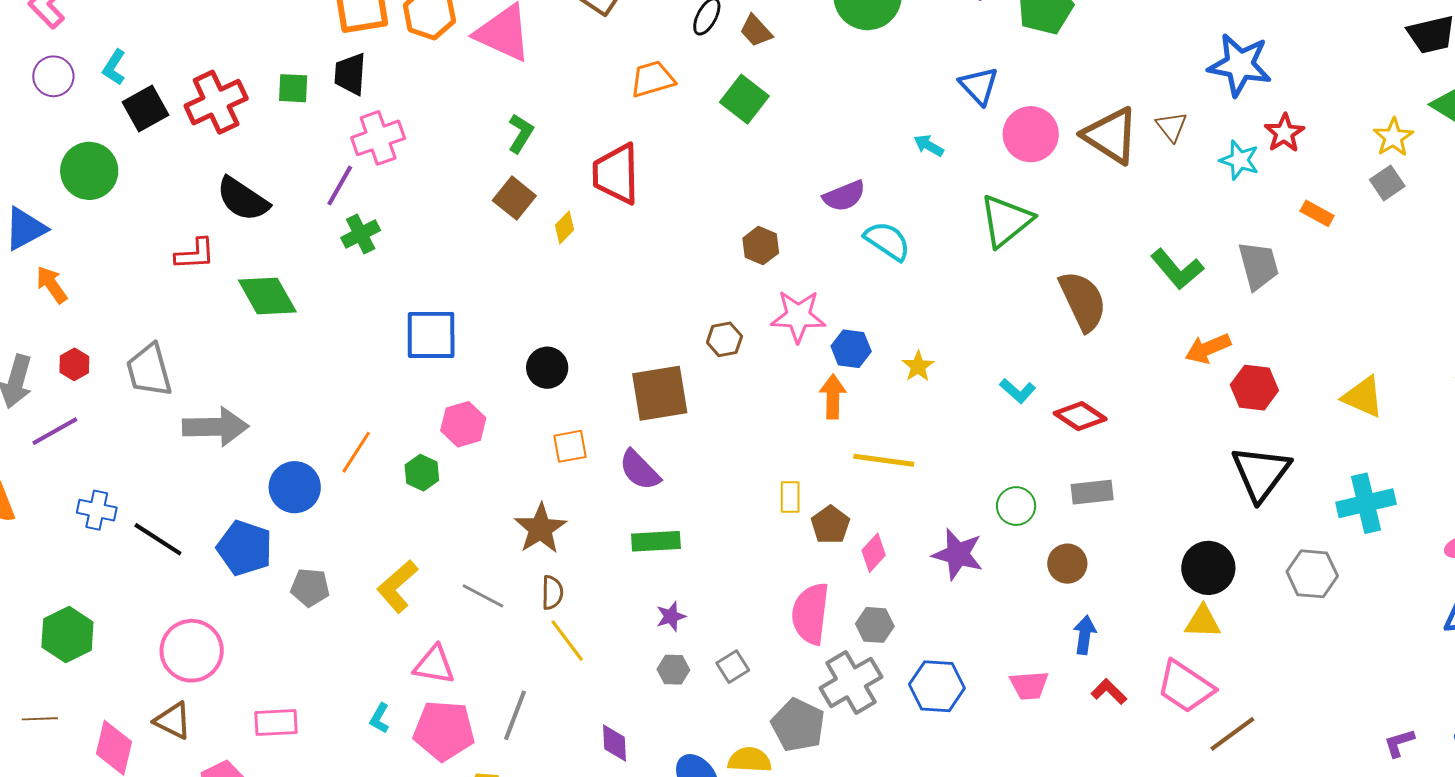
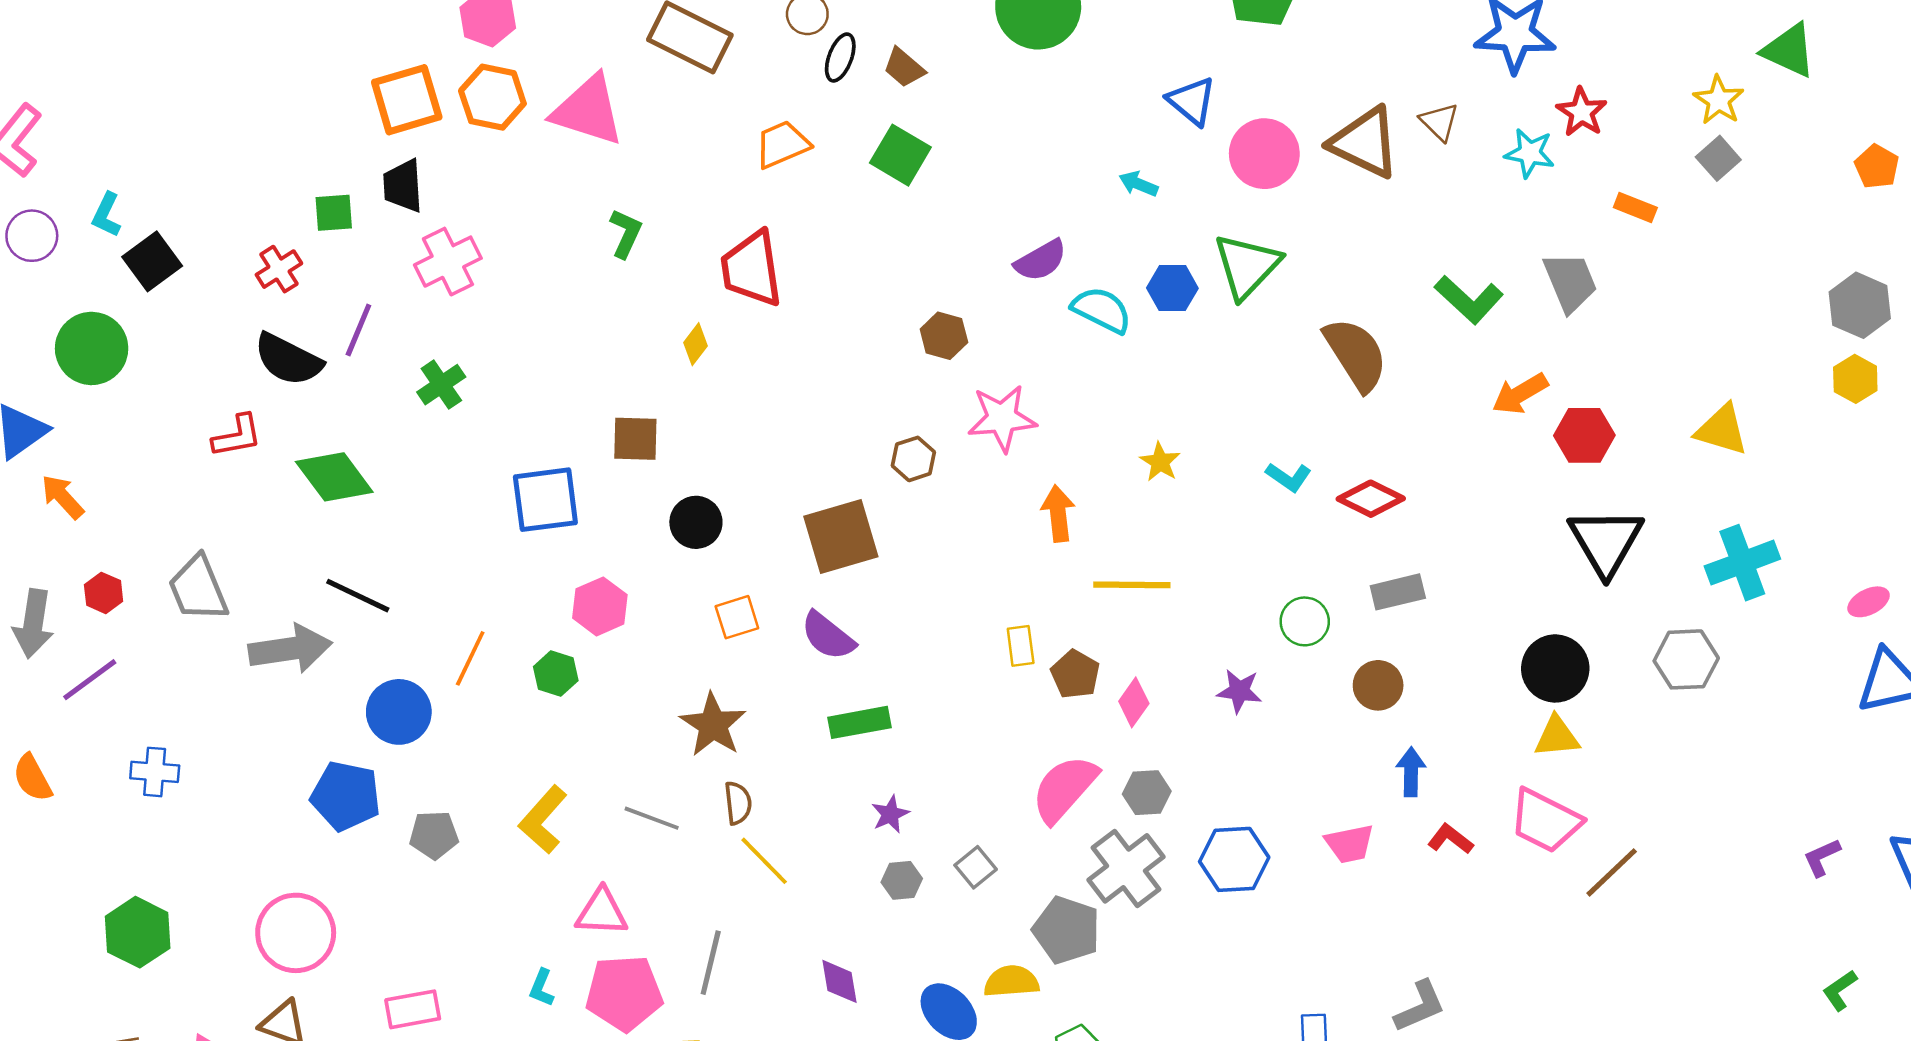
red cross: (216, 102) -> (279, 269), moved, size x0.6
purple line: (340, 186) -> (358, 330), moved
brown square: (514, 198) -> (635, 439), moved, turned -30
blue hexagon: (851, 349) -> (1172, 288), moved
black line: (158, 539) -> (358, 596), moved
purple star: (958, 554) -> (1239, 691), size x0.7
pink semicircle: (810, 614) -> (1064, 789), turned 42

